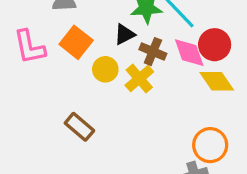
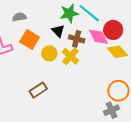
black triangle: (125, 34) -> (58, 31), turned -40
brown rectangle: (79, 127) -> (38, 90), turned -66

